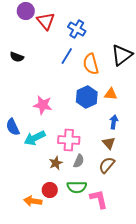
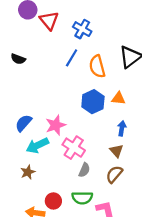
pink star: (43, 105) -> (56, 125), moved, turned -30
blue semicircle: (13, 127) -> (23, 123), moved, turned 66
pink cross: (69, 140) -> (74, 148), turned 30
brown star: (56, 163) -> (28, 172), moved

